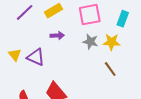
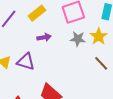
yellow star: (111, 42) -> (99, 36), turned -30

